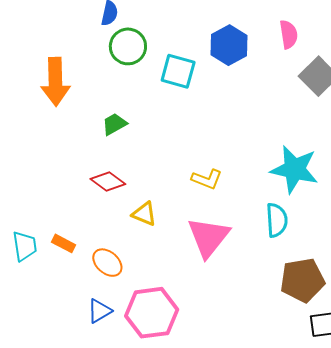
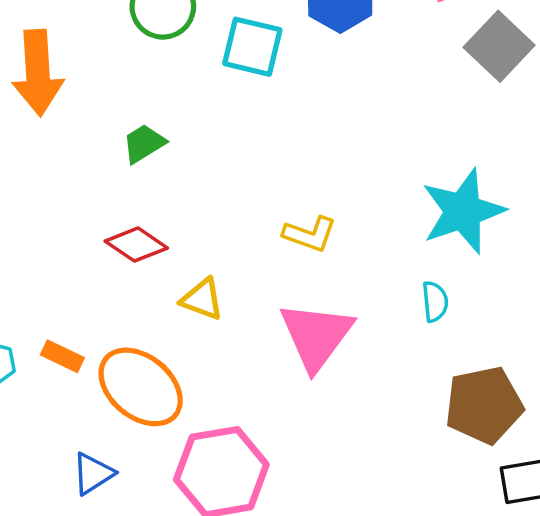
cyan star: (294, 169) -> (463, 211), turned -30
cyan semicircle: (277, 220) -> (435, 302), size x0.7
orange ellipse: (107, 263) -> (141, 387), size x1.6
blue triangle: (99, 311) -> (93, 474), moved

